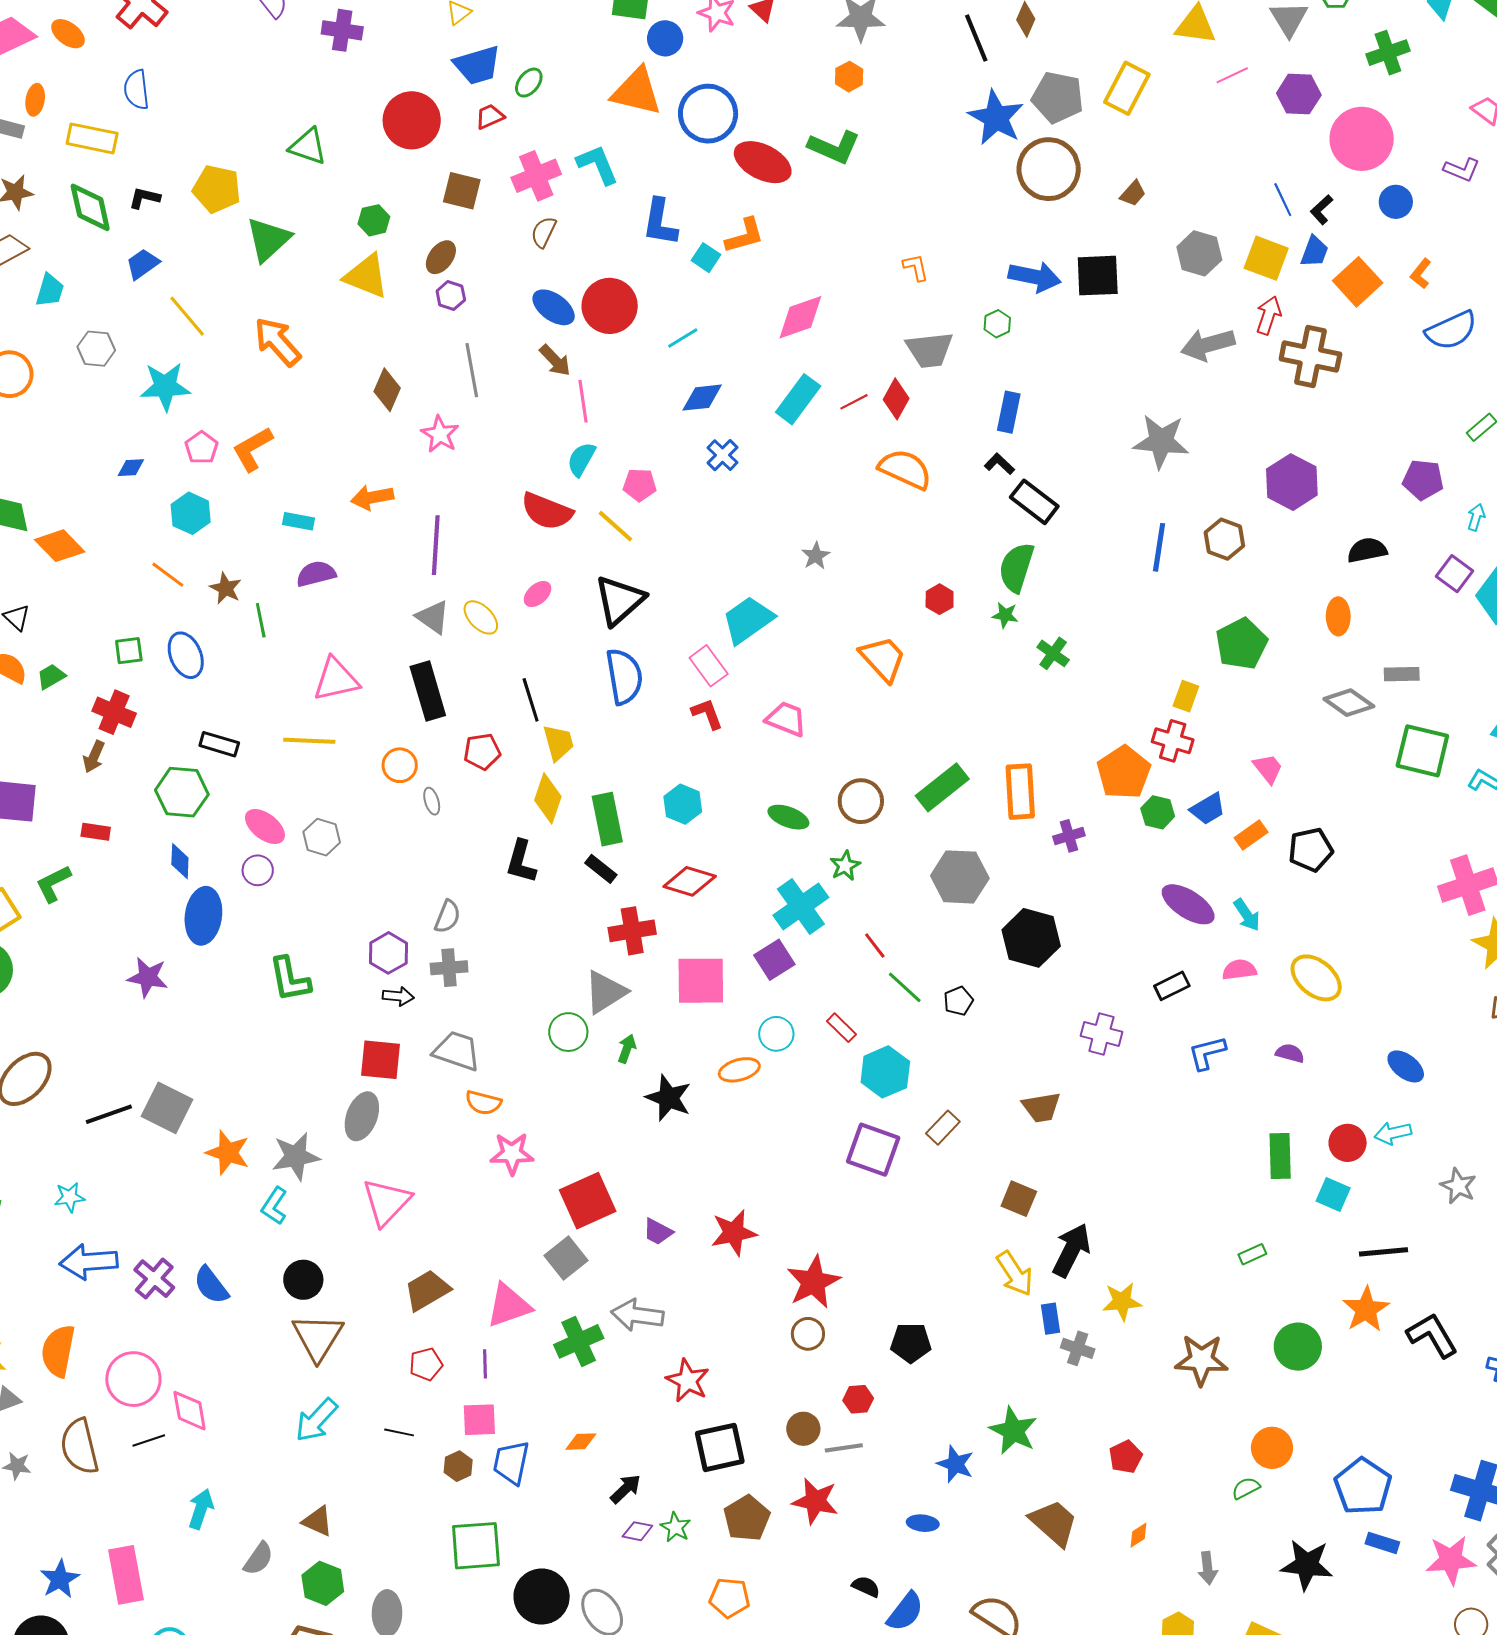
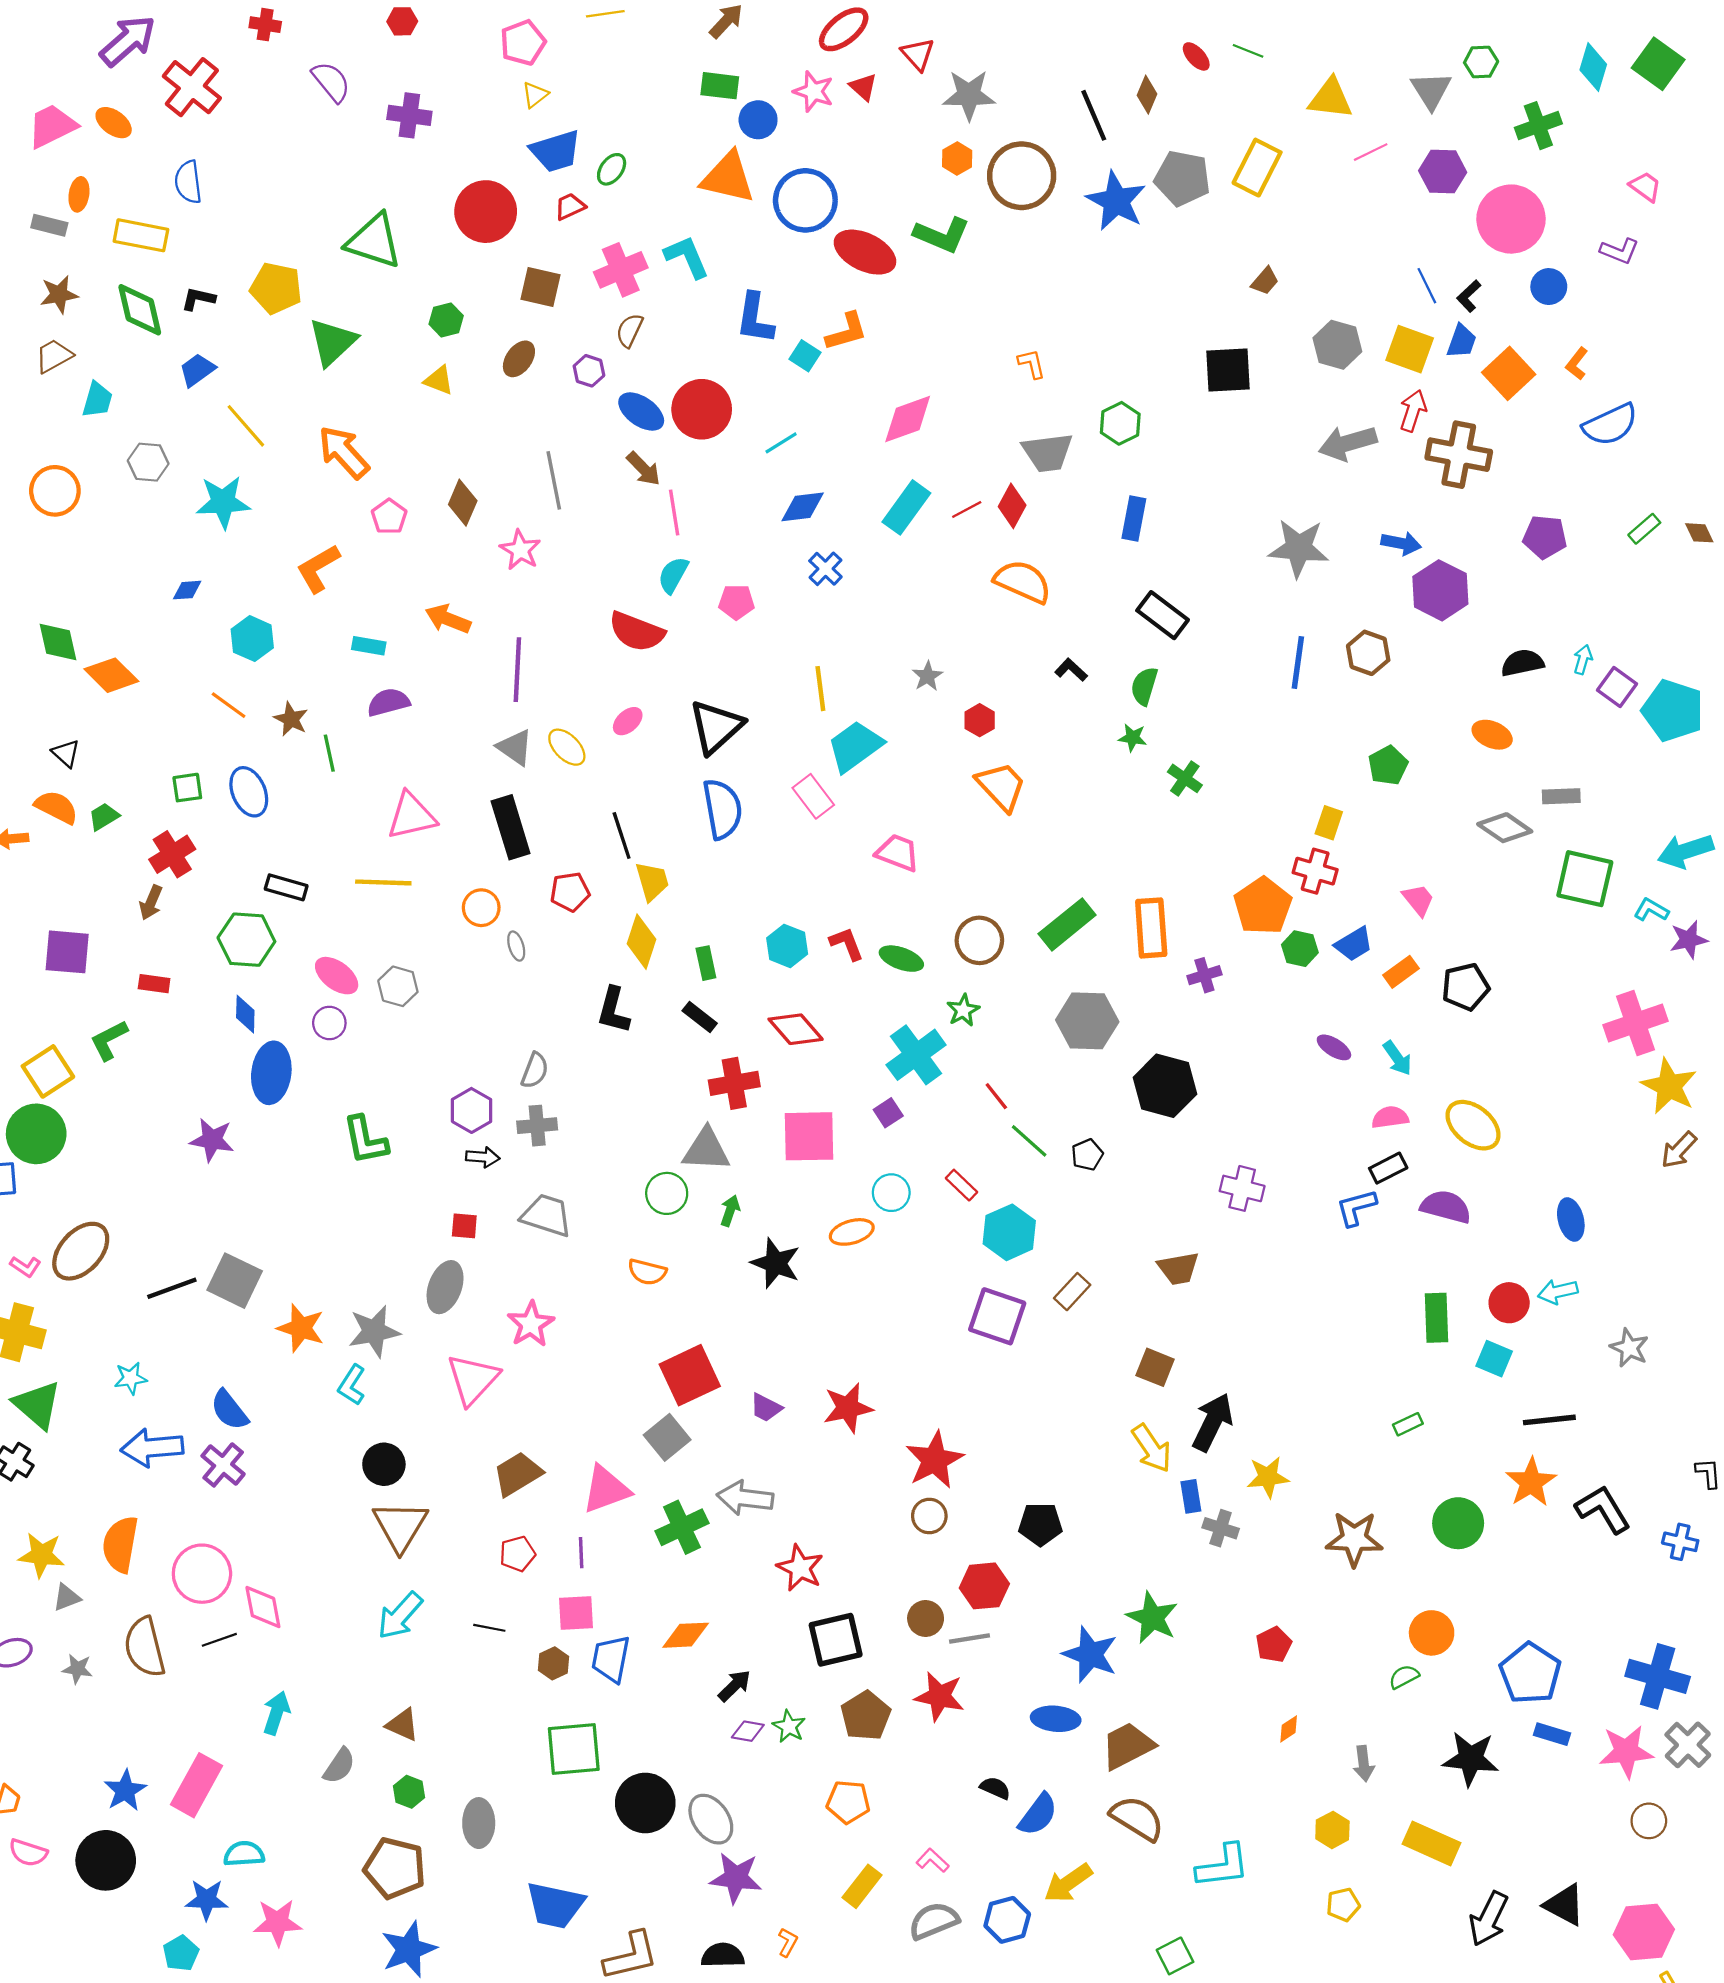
green triangle: (308, 146) -> (374, 241), size x1.4
brown circle: (1049, 169) -> (1022, 176), moved
yellow triangle: (366, 276) -> (439, 380), size x0.6
blue arrow: (1035, 277) -> (1401, 543), moved, size x0.7
purple hexagon: (451, 295) -> (589, 371), moved
green hexagon: (997, 324) -> (1120, 423), size x1.4
pink pentagon: (201, 448) -> (389, 517), moved
black L-shape: (999, 464) -> (1071, 670), moved
purple pentagon: (1423, 480) -> (1545, 537), moved
orange arrow: (372, 497) -> (448, 619), turned 33
cyan arrow: (1476, 517) -> (1583, 659), moved
yellow line: (615, 526) -> (820, 689), moved, turned 42
green semicircle: (1016, 567) -> (1144, 686), size x0.7
red hexagon: (940, 599) -> (980, 720), moved
orange ellipse: (1338, 616) -> (1492, 735), turned -66
green pentagon: (1241, 644) -> (1388, 765), size x0.7
red cross: (114, 712) -> (172, 854), turned 36
red L-shape: (707, 714) -> (847, 944), moved
green rectangle: (607, 819) -> (706, 963), size x0.6
red diamond: (690, 881) -> (796, 1029), turned 33
purple ellipse: (1188, 904) -> (1334, 1047), size x0.6
purple square: (774, 960) -> (888, 1113), size x0.7
black rectangle: (1172, 986) -> (1388, 1168), moved
gray triangle: (605, 992) -> (706, 1150), turned 36
purple semicircle: (1290, 1053) -> (1446, 1207), size x1.6
red square: (380, 1060) -> (464, 1226), size x0.6
blue ellipse: (1406, 1066) -> (1571, 1220), turned 39
orange semicircle: (483, 1103) -> (647, 1272), moved
pink star: (512, 1154) -> (531, 1324), moved, turned -30
blue semicircle: (211, 1285) -> (229, 1410), moved
red hexagon: (858, 1399) -> (984, 1586), size x1.5
orange diamond: (581, 1442) -> (686, 1635), size x1.4
blue star: (955, 1464) -> (1090, 1655), size x1.4
blue ellipse: (923, 1523) -> (1056, 1719), size x1.4
brown trapezoid: (1054, 1523) -> (1128, 1746), moved, turned -68
pink rectangle: (126, 1575) -> (196, 1785), turned 40
green hexagon: (323, 1583) -> (409, 1792), size x0.7

